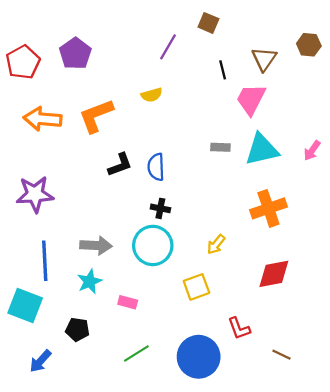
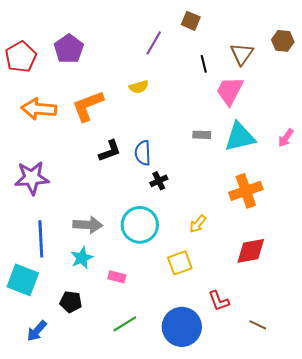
black cross: (160, 208) -> (159, 181), moved, turned -36

